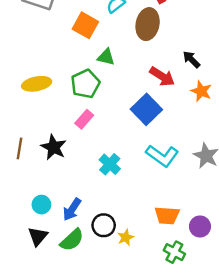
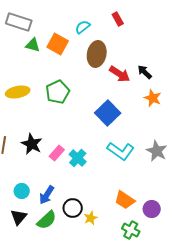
brown ellipse: (148, 24) -> (97, 54), moved
green triangle: (106, 57) -> (33, 45), moved
red arrow: (162, 77) -> (120, 74), moved
pink rectangle: (84, 119) -> (57, 153), moved
orange trapezoid: (167, 216) -> (125, 200), turned 30

